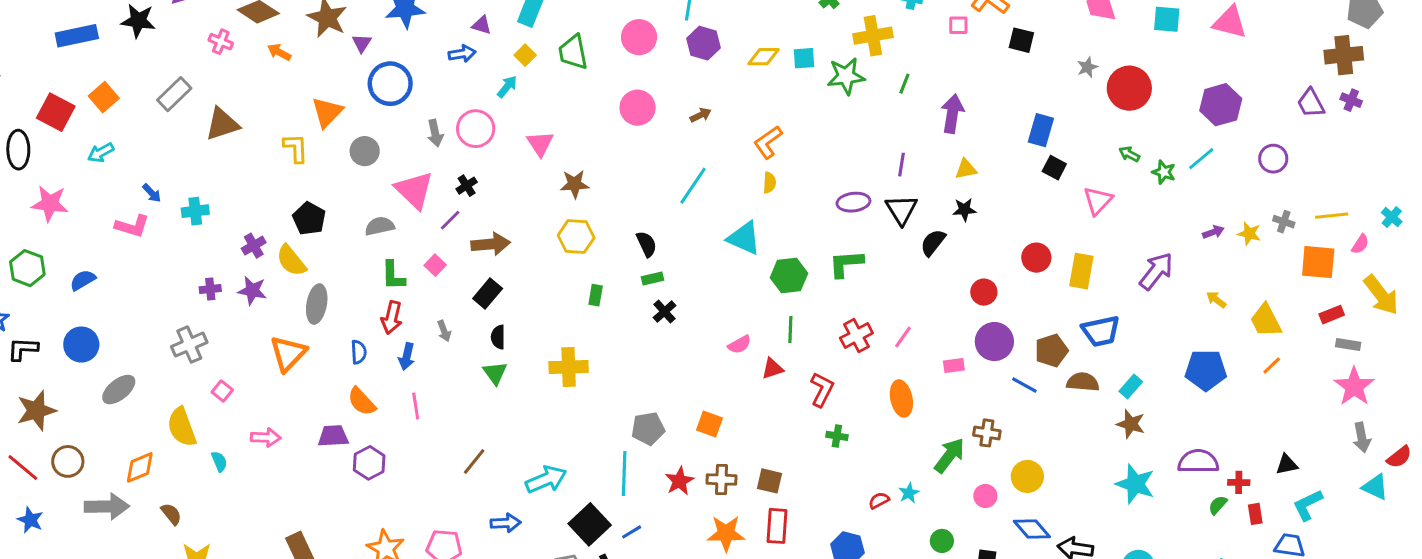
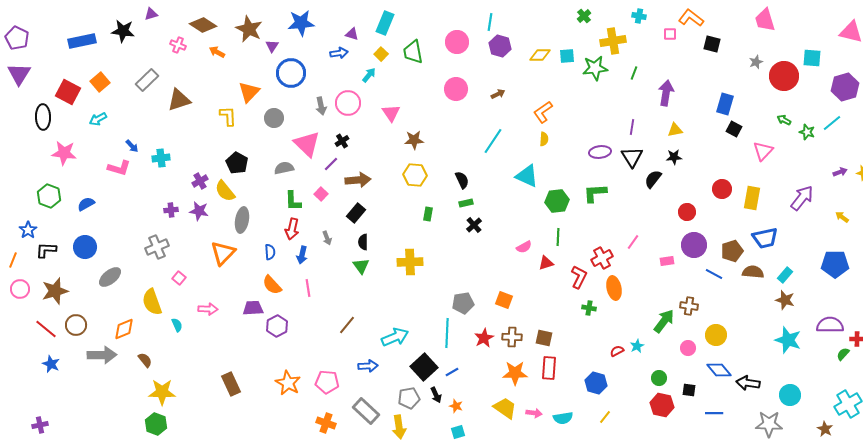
cyan square: (1167, 19) -> (812, 58), moved
red cross: (856, 336) -> (602, 258), moved
orange ellipse: (901, 398) -> (614, 288), moved

